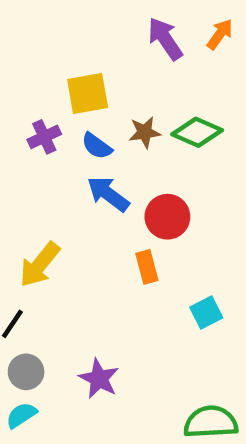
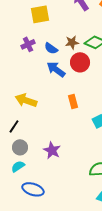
yellow square: (88, 94) -> (40, 14), moved
red circle: (167, 217) -> (80, 62), moved
yellow arrow: (40, 265) -> (26, 100), turned 70

